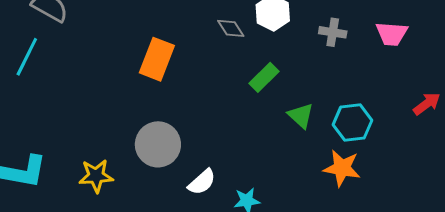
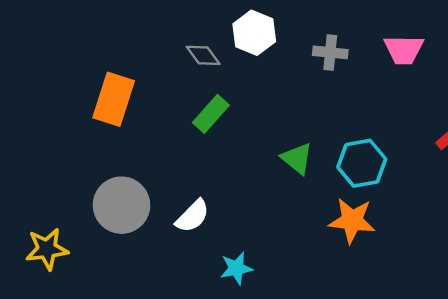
green rectangle: (264, 77) -> (211, 114), moved
white semicircle: (202, 182) -> (193, 216), moved

